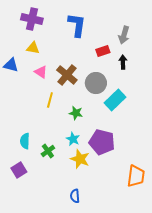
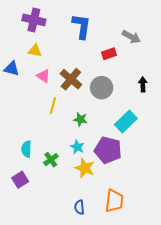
gray arrow: (124, 35) -> (131, 37), turned -78
black arrow: (123, 62) -> (143, 84), moved
cyan rectangle: (115, 100) -> (126, 121), moved
orange trapezoid: (136, 176) -> (114, 201), moved

